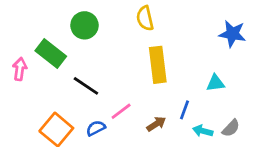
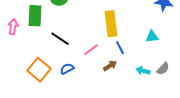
green rectangle: (51, 54) -> (35, 16), turned 55
blue line: (184, 110) -> (120, 48), moved, turned -48
pink line: (121, 111) -> (91, 50), moved

